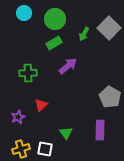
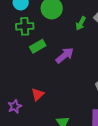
green rectangle: (54, 43) -> (38, 46), moved
green cross: (28, 73) -> (25, 26), moved

